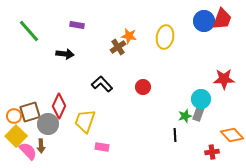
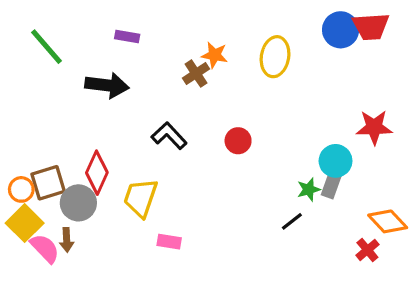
red trapezoid: (222, 19) -> (371, 26), turned 65
black arrow: (65, 54) -> (107, 85), size x1.4
black line: (175, 135) -> (292, 221), turned 56
red cross: (212, 152) -> (367, 250), moved, turned -32

